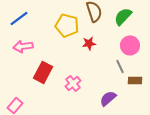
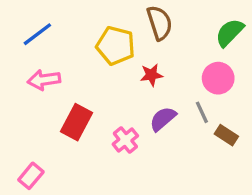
green semicircle: (123, 16) -> (230, 33), moved
brown rectangle: (135, 80) -> (226, 135), turned 32
purple semicircle: (108, 98) -> (163, 119), moved

